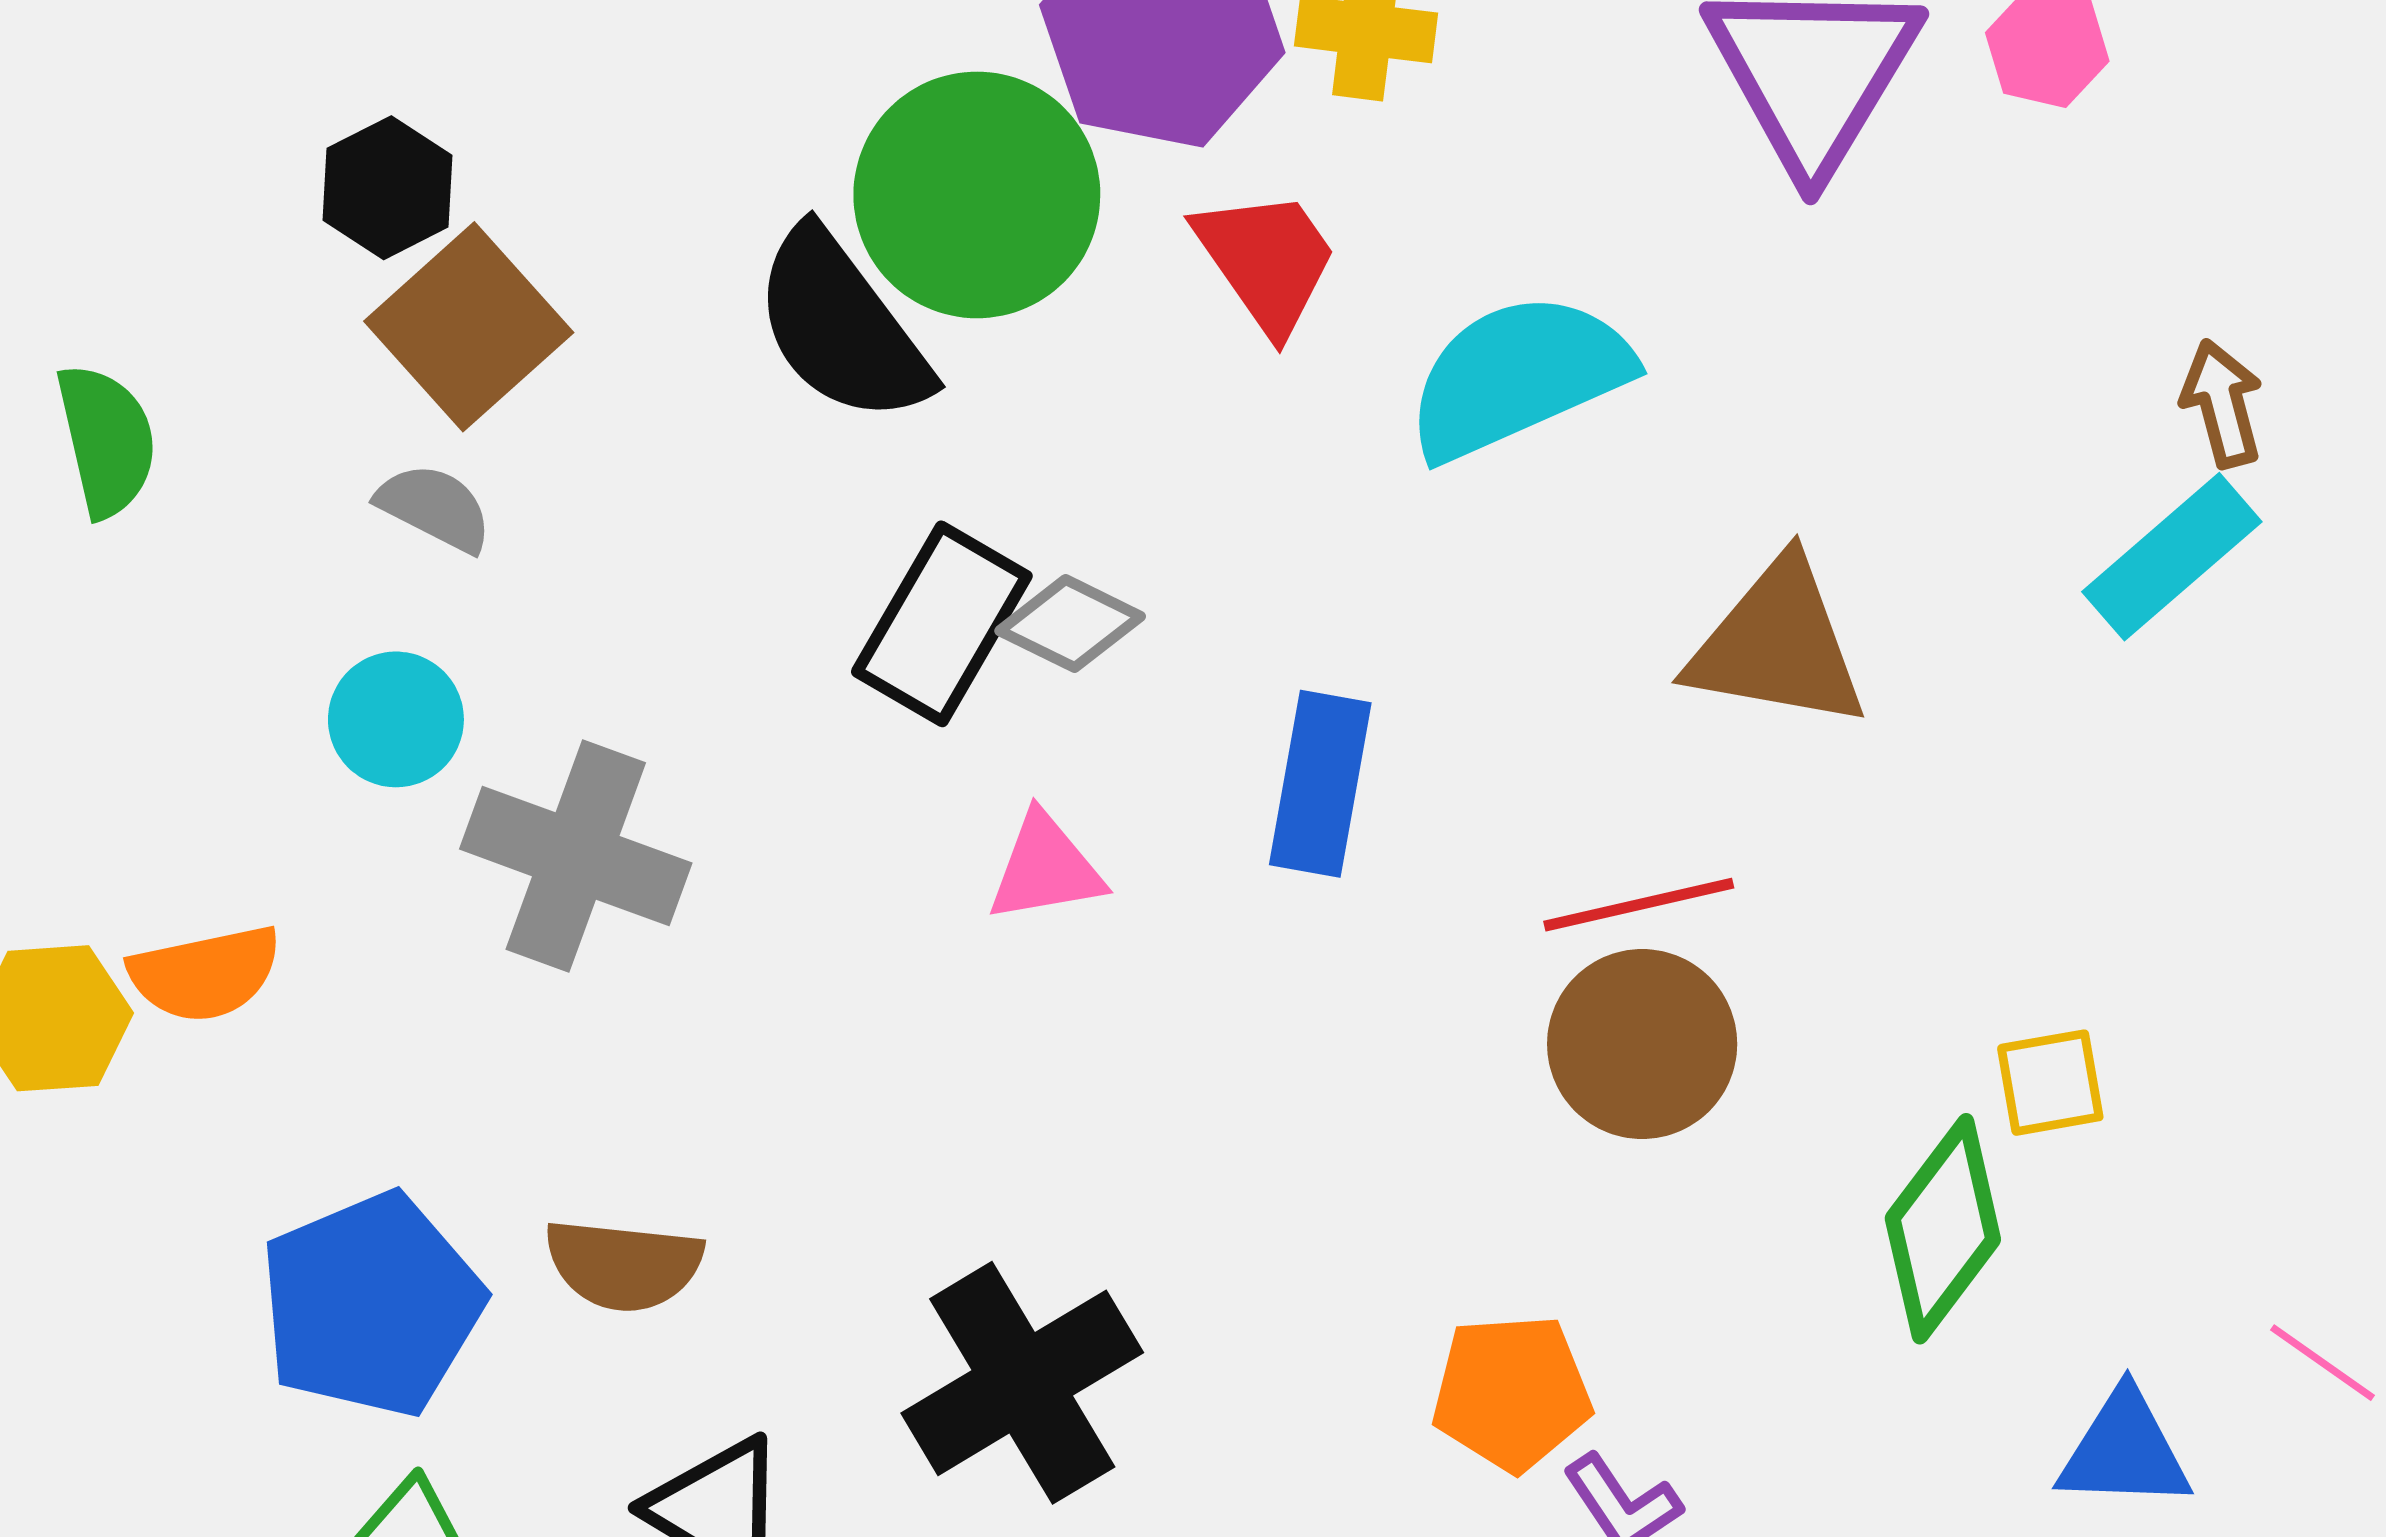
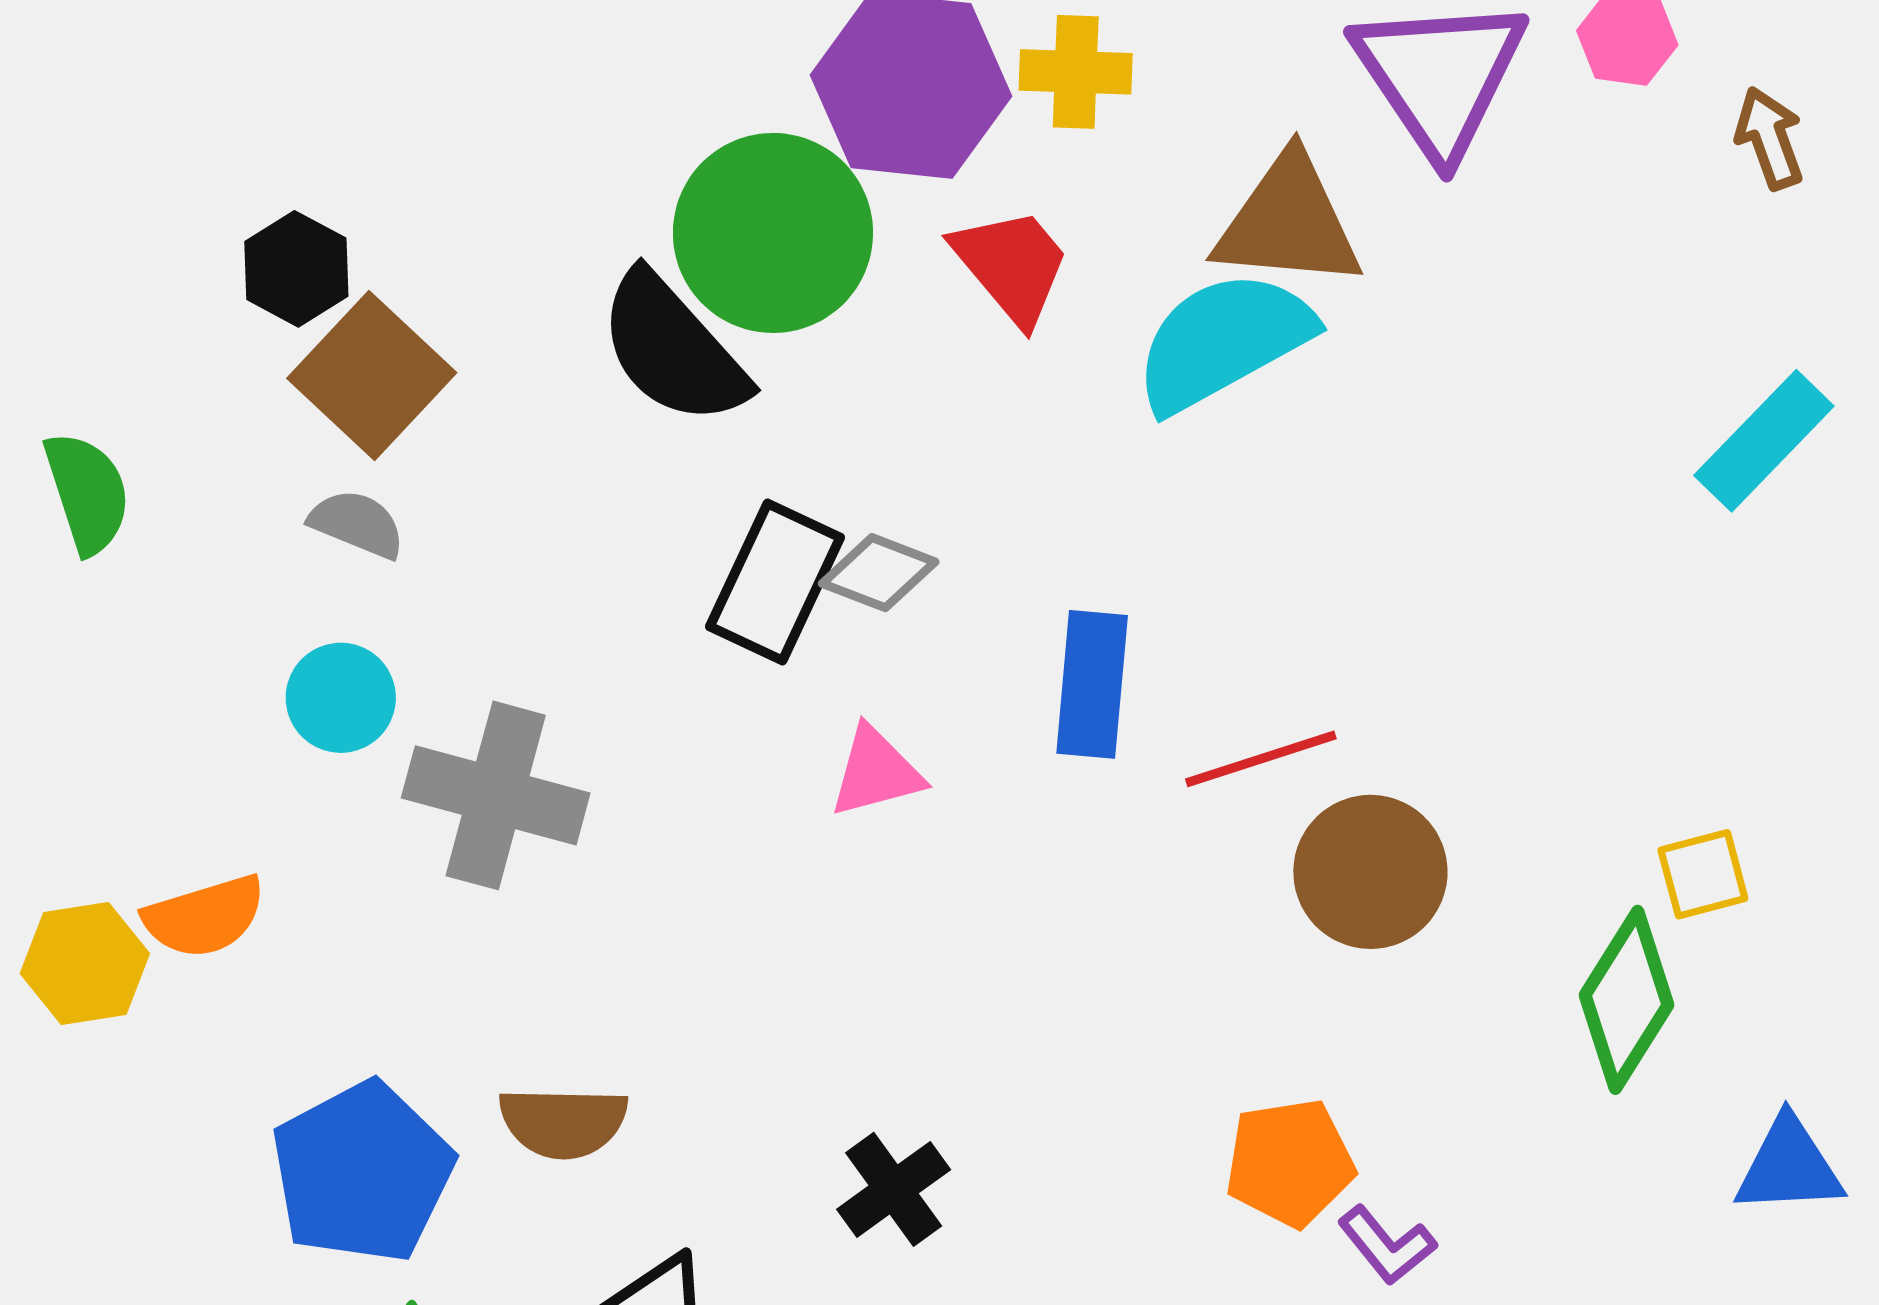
brown arrow: (2222, 403) -> (1769, 138), moved
brown triangle: (1777, 645) -> (1288, 222), moved
red line: (1639, 905) -> (1261, 759), moved
black cross: (1022, 1383) -> (894, 1189), size x0.6

